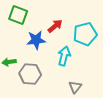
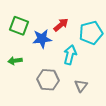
green square: (18, 15) -> (19, 26), moved
gray hexagon: (30, 74) -> (48, 80), moved

